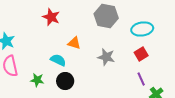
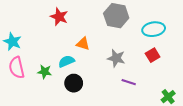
cyan semicircle: (58, 60) -> (66, 61), turned -49
purple line: (141, 79) -> (129, 82), moved, turned -48
green star: (37, 80) -> (45, 72), moved

